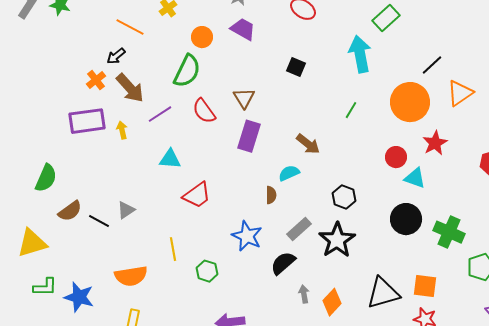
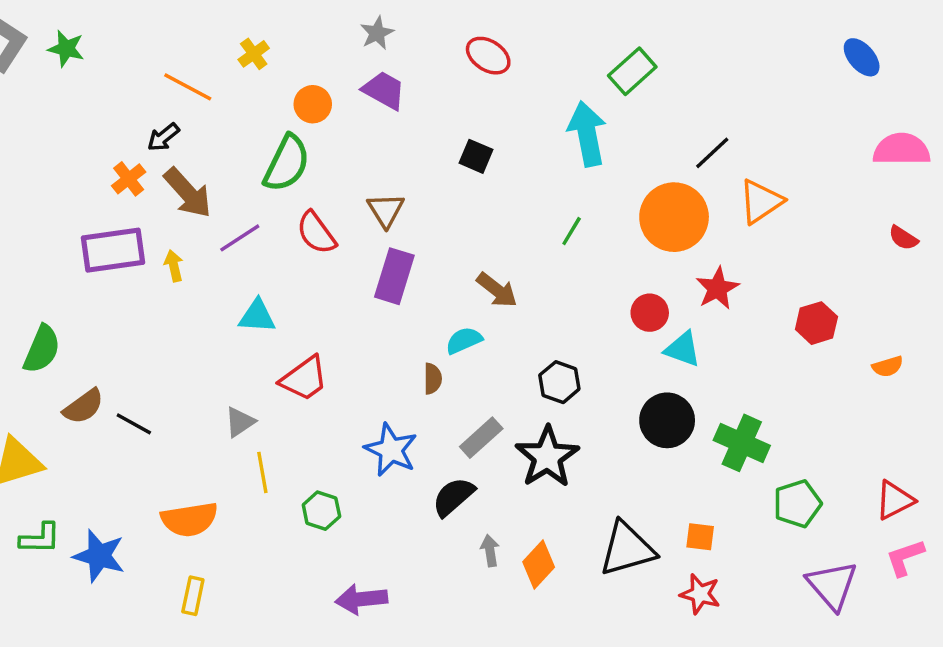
gray triangle: (126, 210) -> (240, 422), moved
orange square: (425, 286) -> (700, 537), size x0.7

